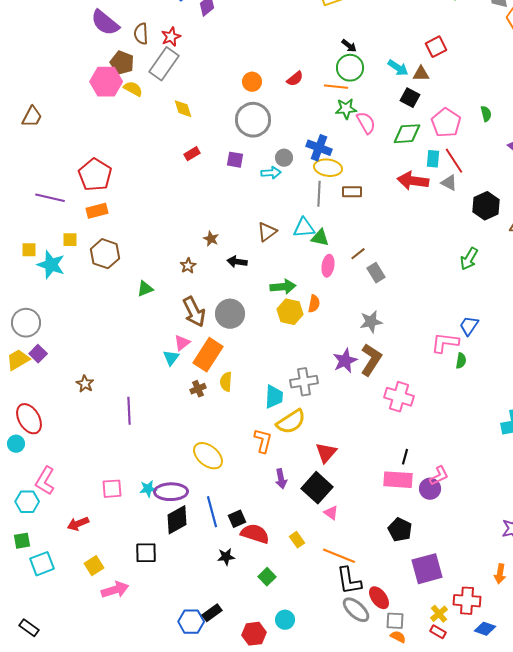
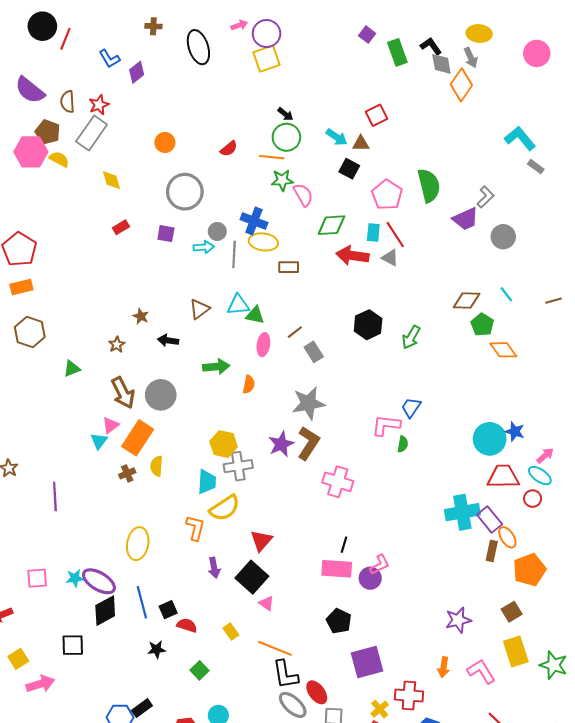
orange circle: (252, 82) -> (165, 142), moved
green semicircle: (486, 114) -> (429, 185), size x2.0
green diamond: (407, 134) -> (331, 225), moved
gray line: (319, 194) -> (234, 255), moved
black hexagon: (486, 206) -> (368, 325), moved
yellow hexagon: (290, 312) -> (224, 444), moved
gray star: (371, 322) -> (308, 403), size x1.4
yellow ellipse: (208, 456) -> (138, 544), turned 60
purple ellipse: (171, 492) -> (99, 581), turned 32
red semicircle: (255, 534) -> (187, 625), size x0.7

